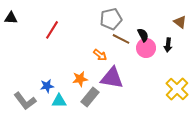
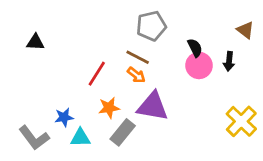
black triangle: (11, 18) -> (35, 42), moved
red line: (52, 30) -> (97, 74), moved
brown line: (121, 39) -> (138, 57), moved

